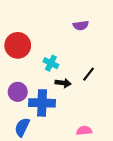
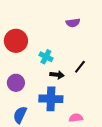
blue cross: (42, 103) -> (51, 99), moved

